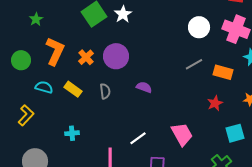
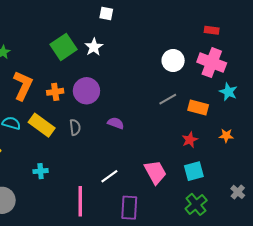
orange cross: (86, 57) -> (55, 92), turned 35
yellow rectangle: (73, 89) -> (42, 125), size x1.4
cyan square: (235, 133) -> (194, 171), moved

